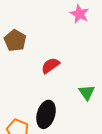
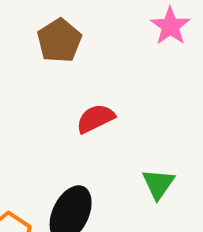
brown pentagon: (15, 41) -> (59, 41), moved

